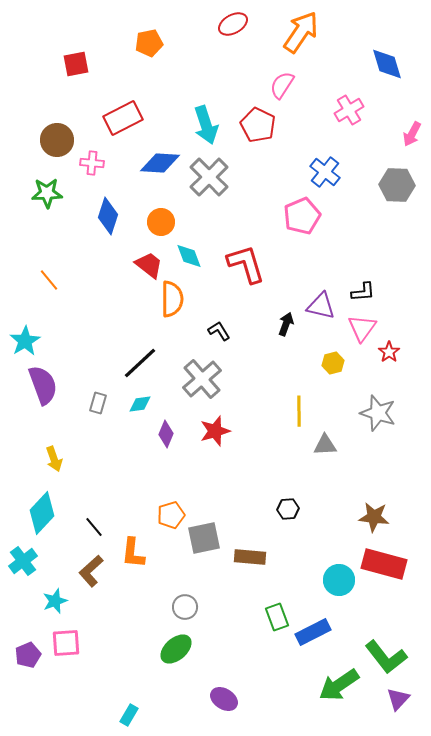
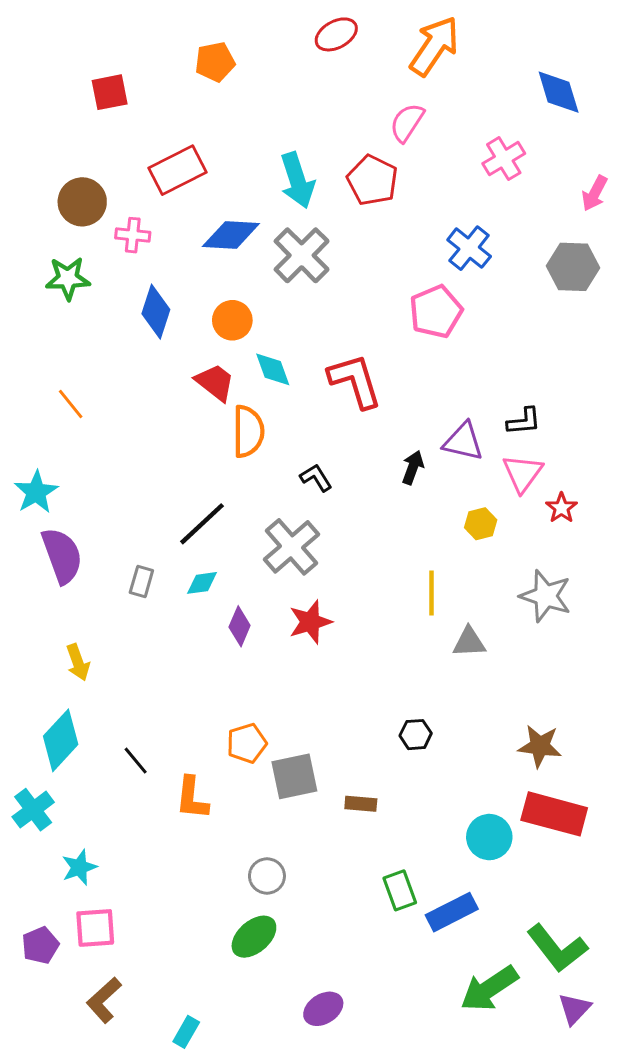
brown rectangle: (250, 557) -> (361, 804), size x0.7
brown L-shape: (91, 571) -> (104, 1000), moved
purple ellipse: (224, 699) -> (323, 1009), turned -64

